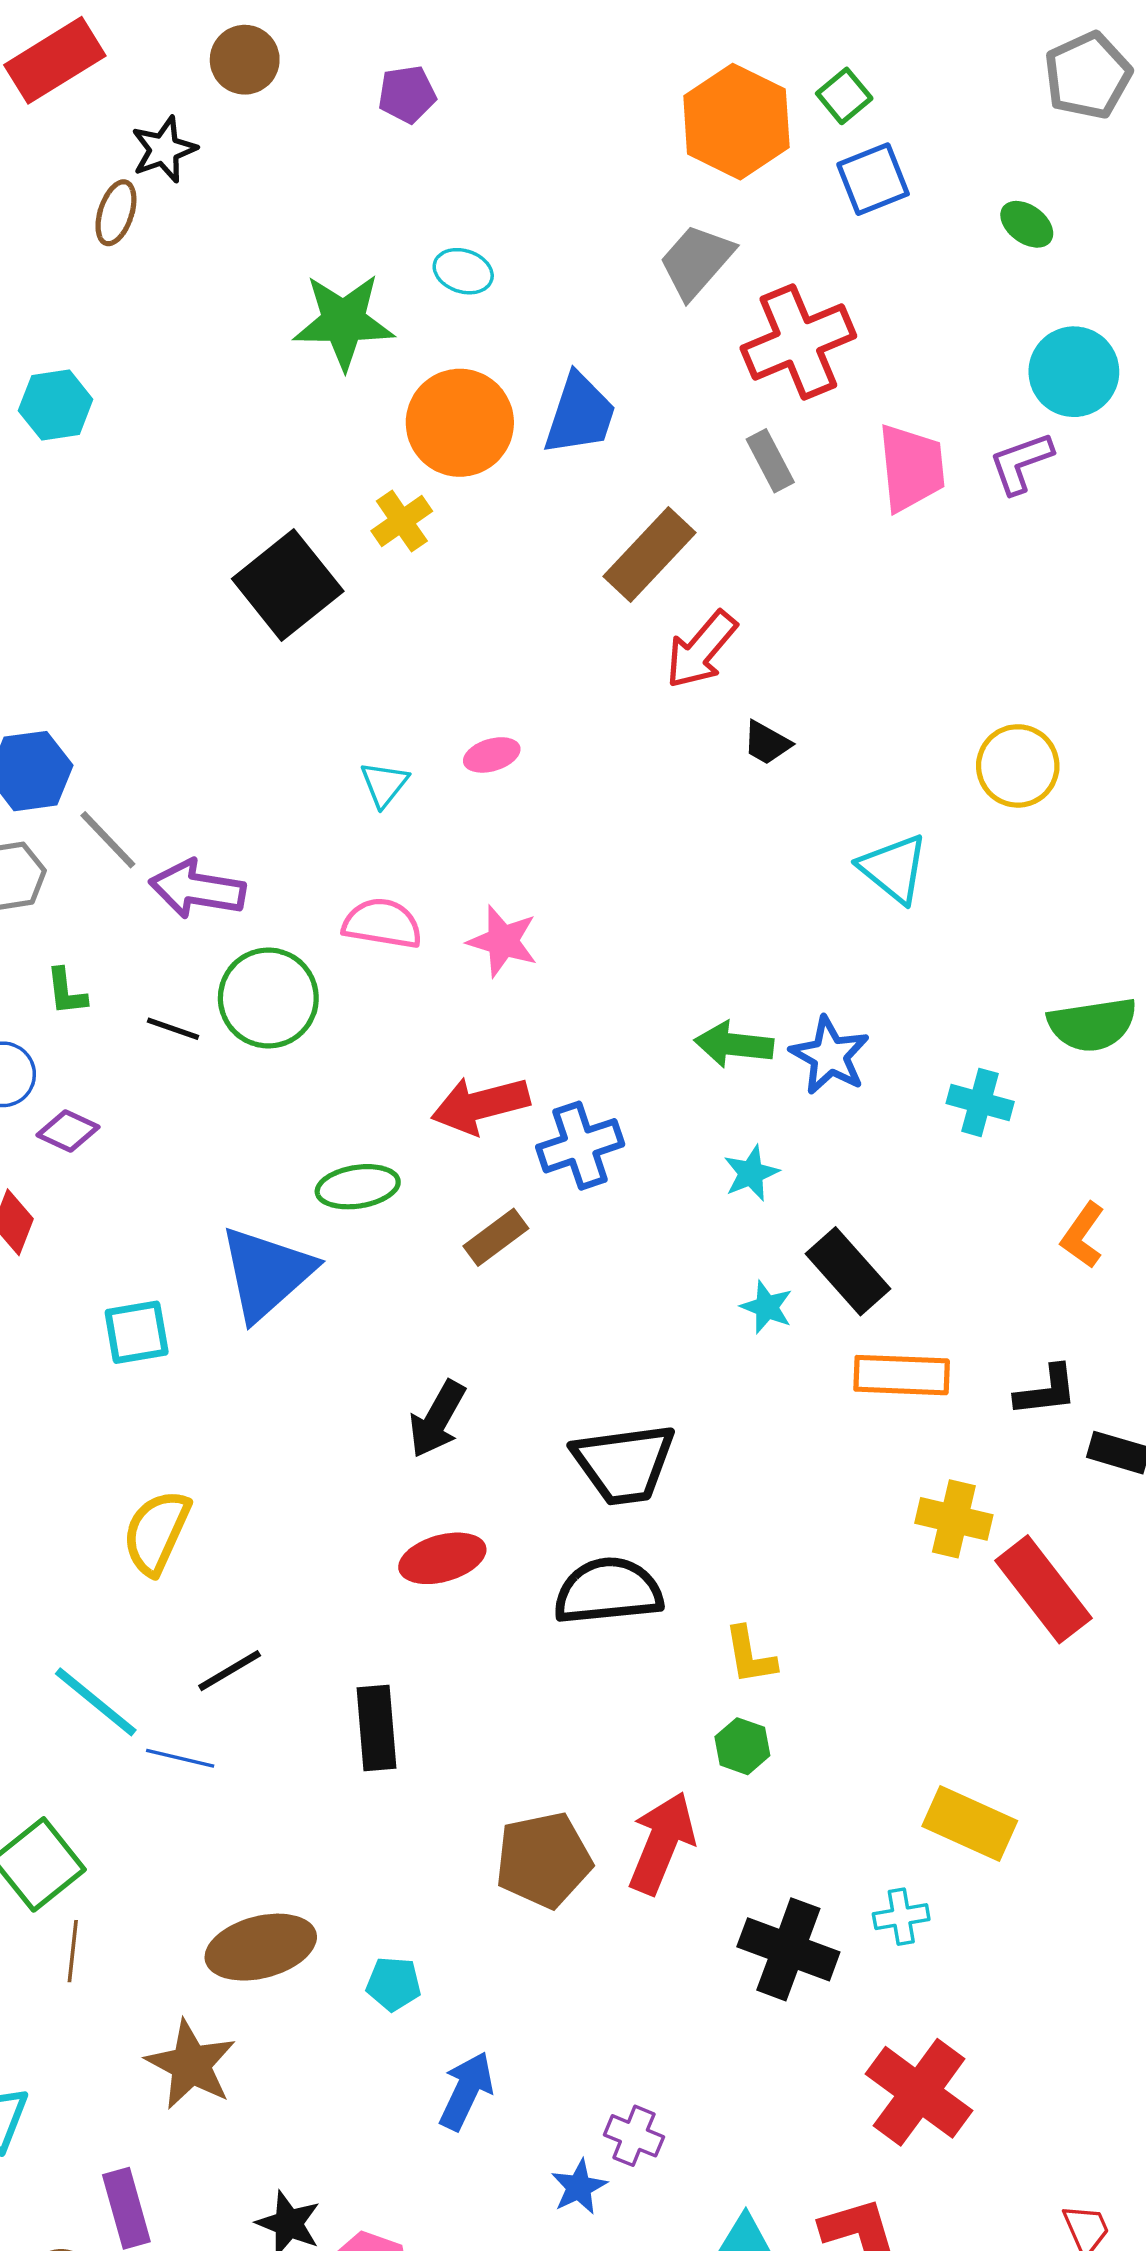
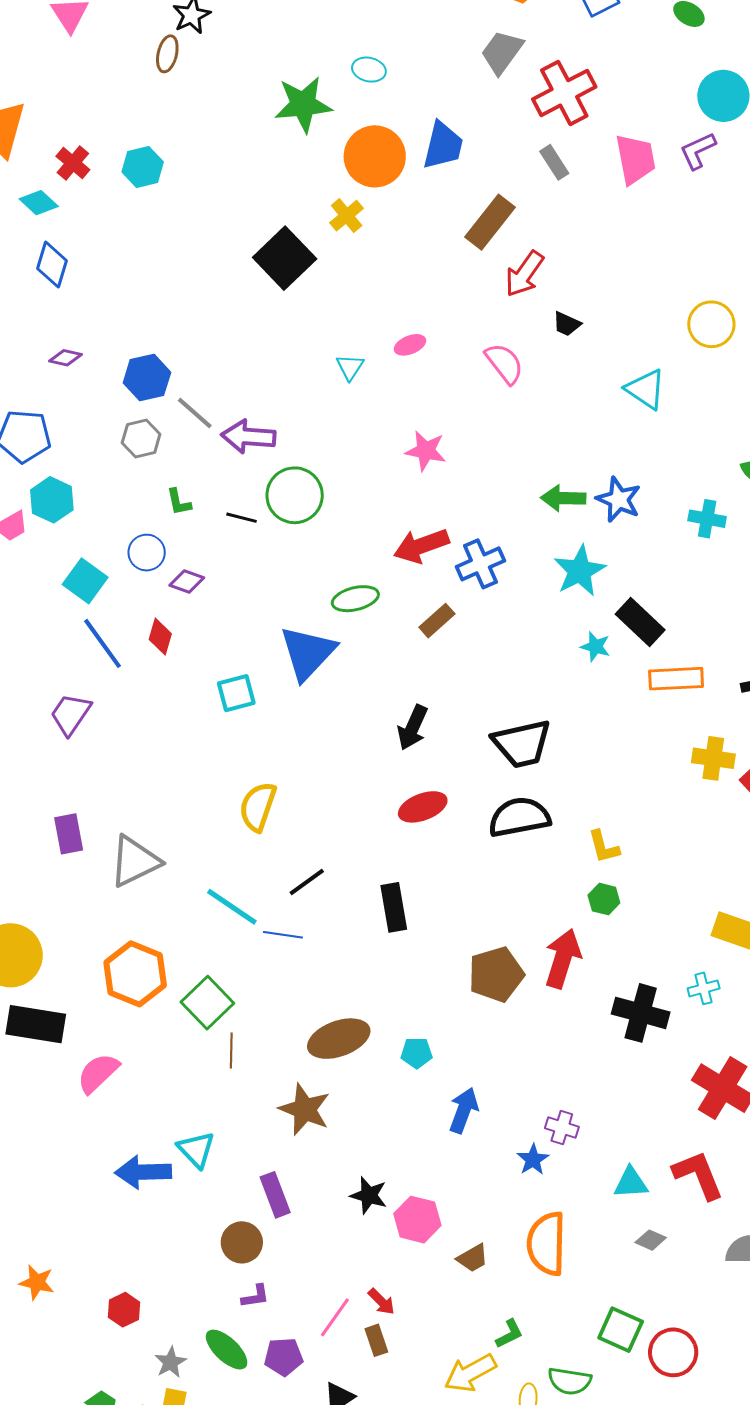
pink semicircle: (382, 923) -> (504, 363), moved, turned 48
cyan star: (751, 1173) -> (580, 571), size x1.6

